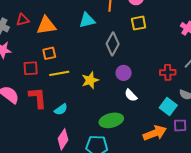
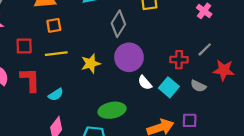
orange square: (49, 53) -> (54, 25), moved
purple circle: (124, 73) -> (129, 57), size x1.6
white semicircle: (131, 95) -> (145, 83), moved
cyan square: (168, 107) -> (169, 87), moved

